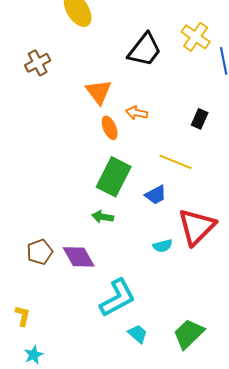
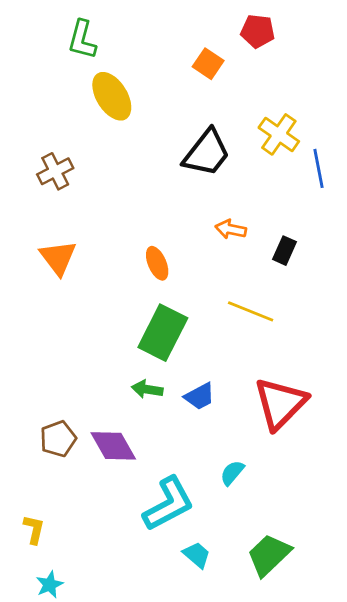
orange triangle: (99, 92) -> (58, 258), moved
orange arrow: (137, 113) -> (231, 229), moved
blue trapezoid: (156, 195) -> (200, 396), moved
cyan semicircle: (163, 246) -> (232, 473), moved, turned 144

